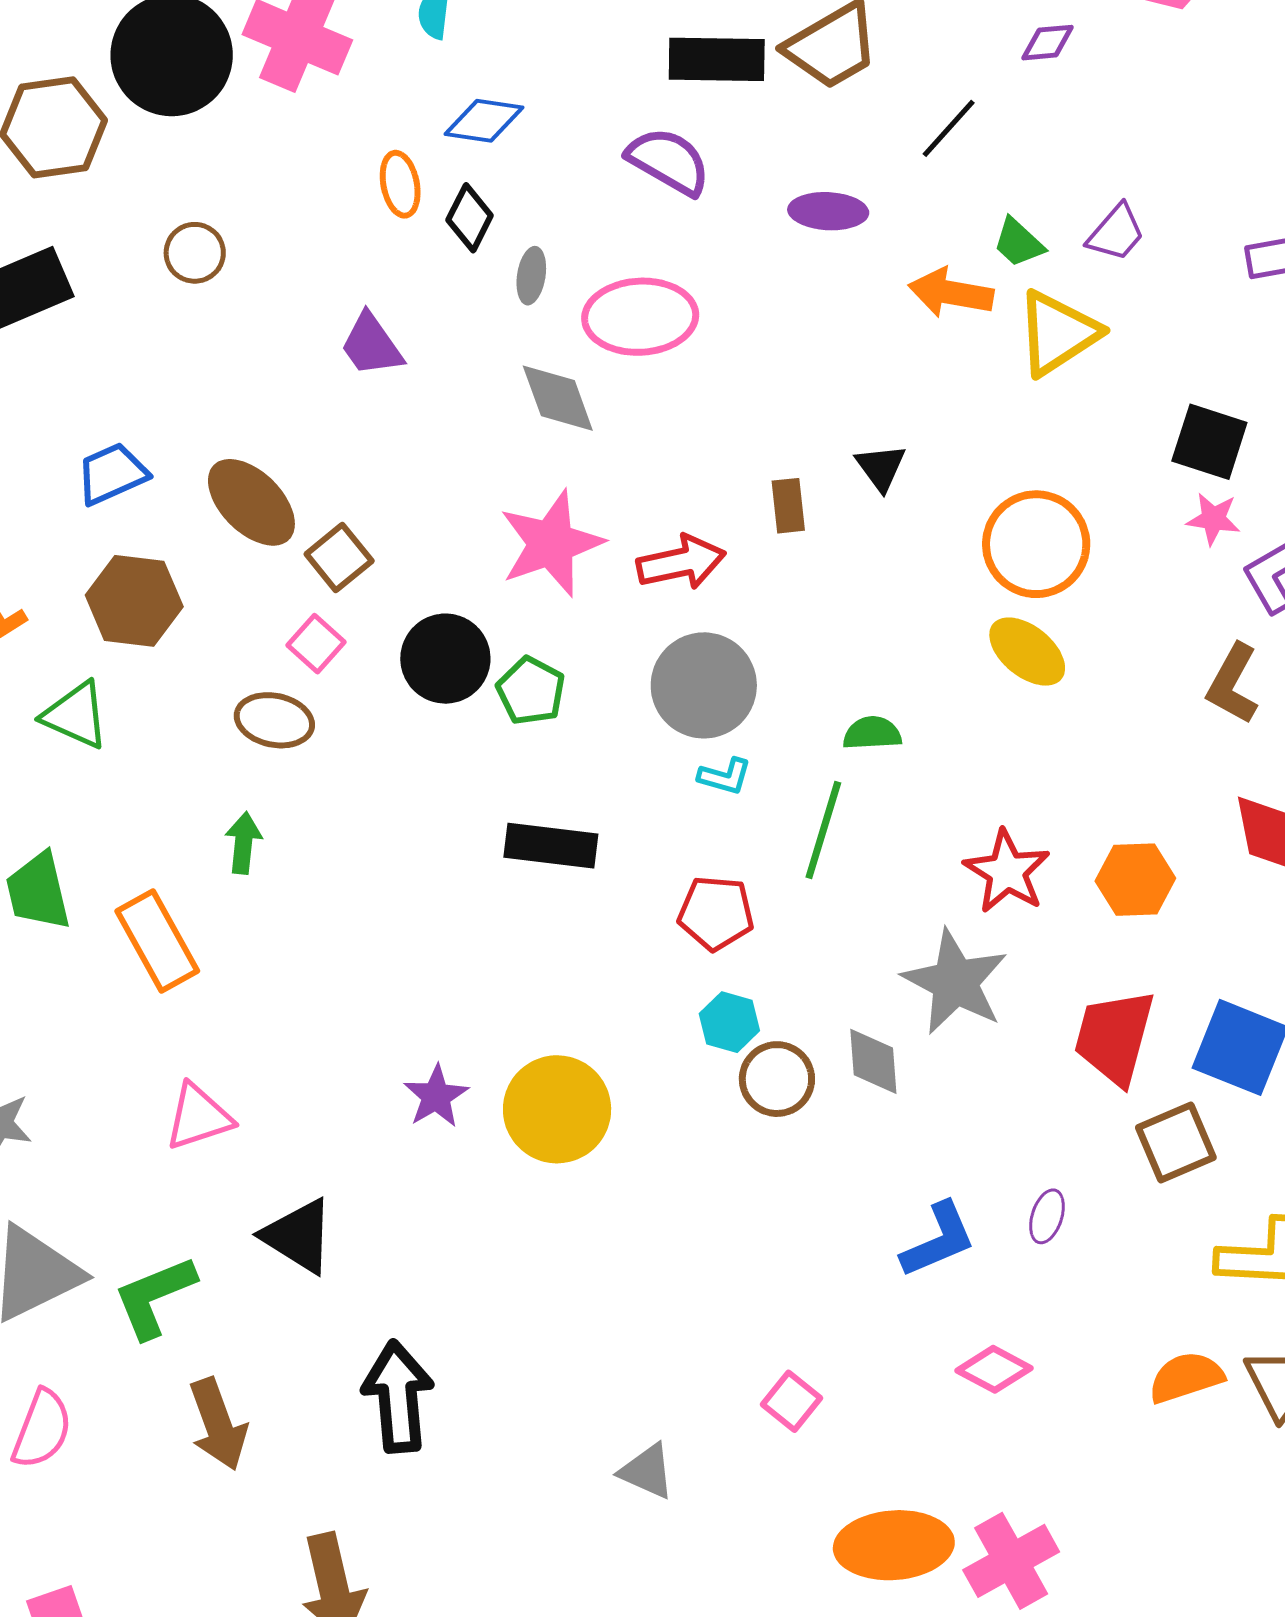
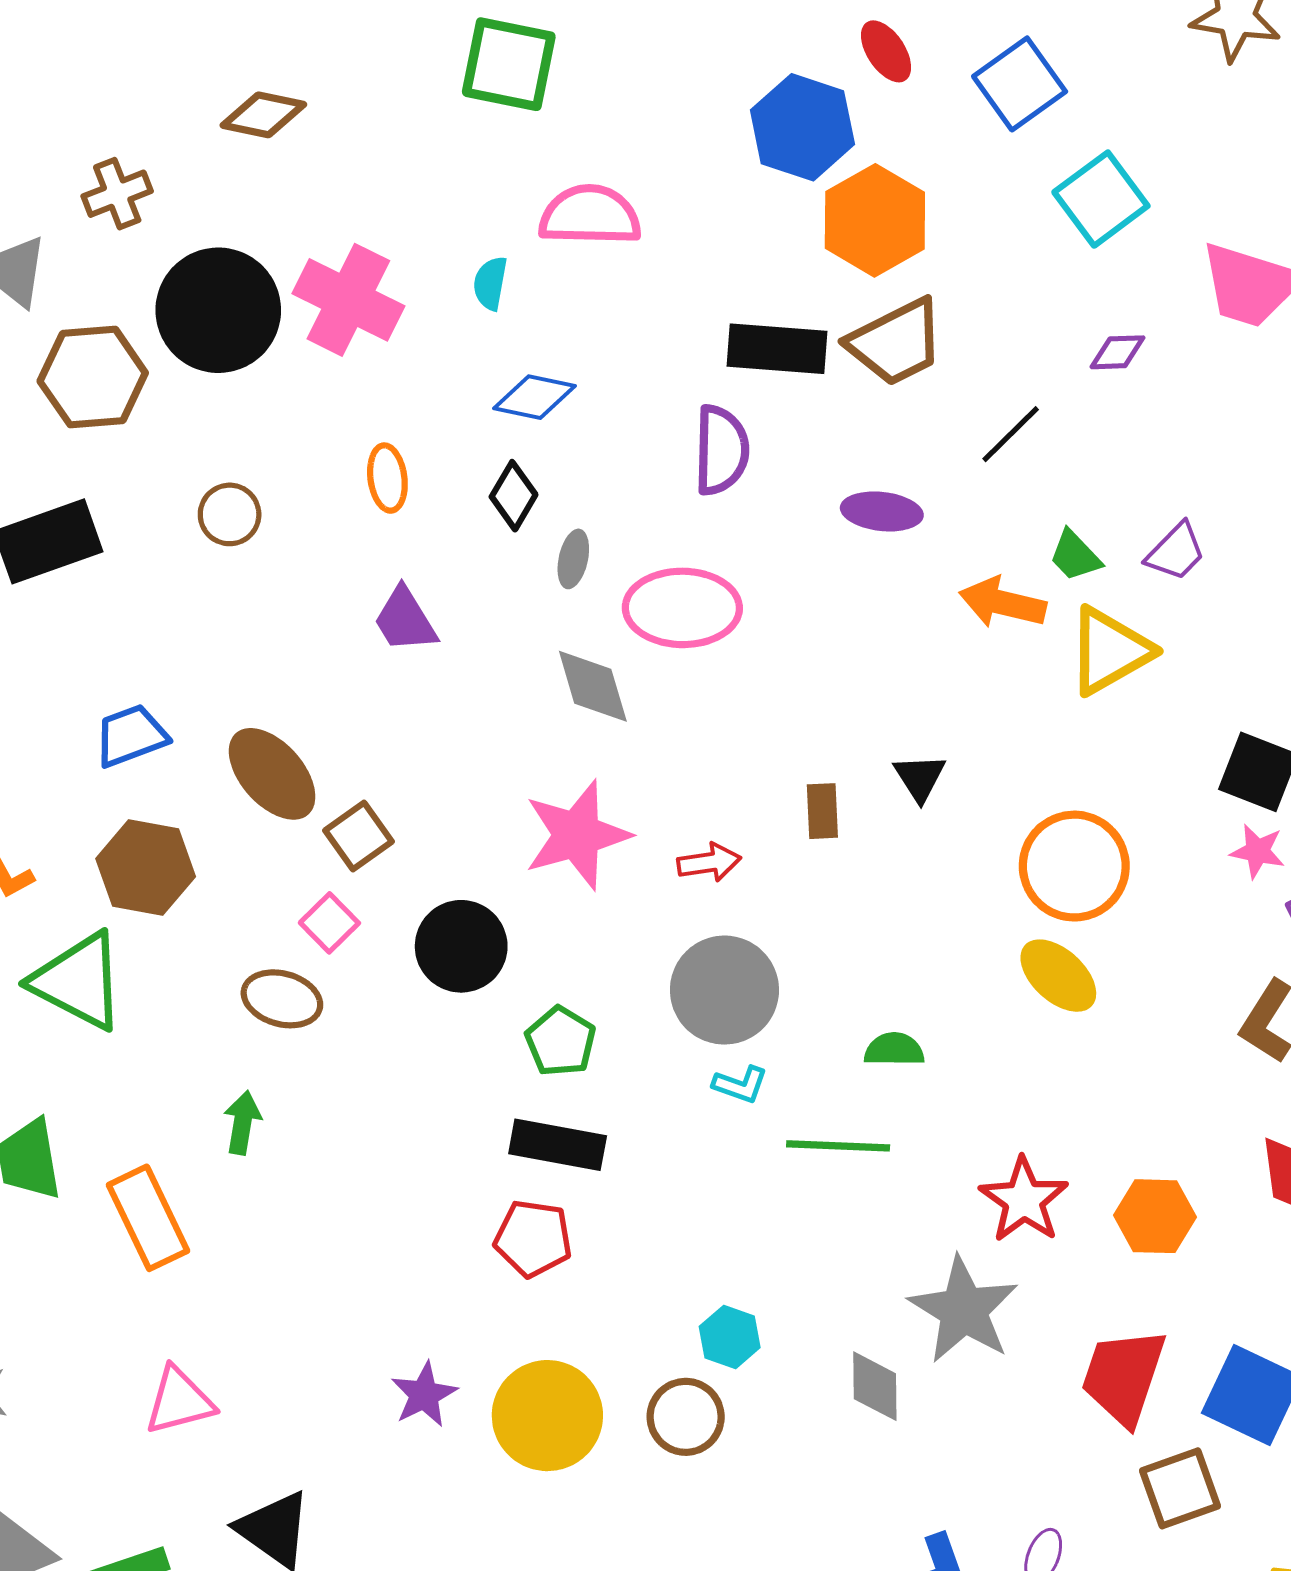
purple semicircle: (669, 161) -> (721, 450), turned 58
orange ellipse: (400, 184) -> (387, 478), moved
red arrow: (681, 562) -> (709, 862), size x0.7
green pentagon: (531, 691) -> (561, 1041), moved
green triangle: (76, 715) -> (78, 981), size x1.4
green line: (823, 830) -> (838, 1146), turned 72
red pentagon: (716, 913) -> (533, 1238), moved
brown circle: (777, 1079) -> (686, 1417), moved

